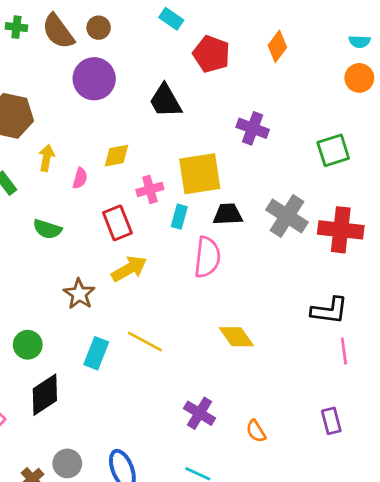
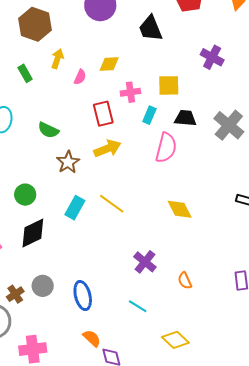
yellow square: (200, 174) -> (169, 85), size x0.7
green semicircle: (47, 229) -> (48, 130), moved

